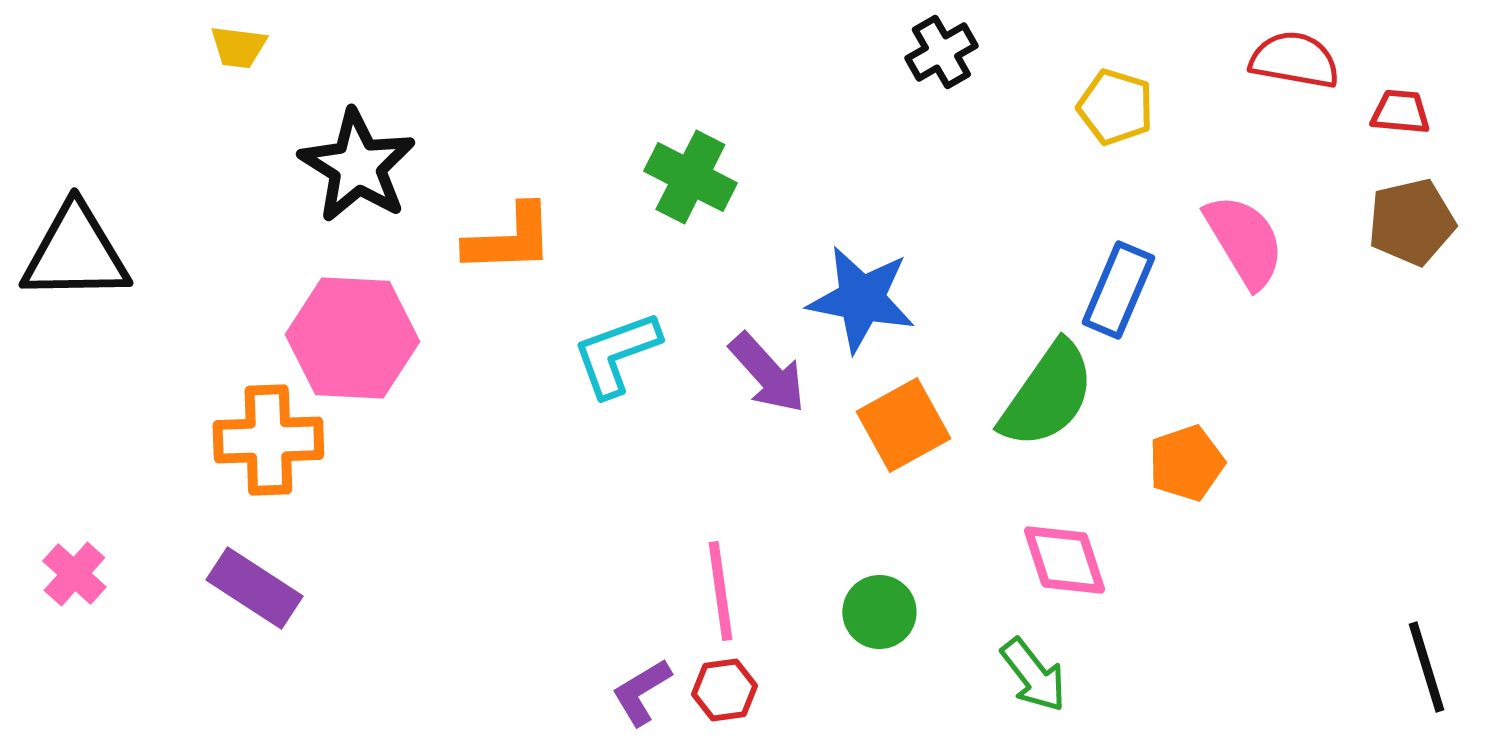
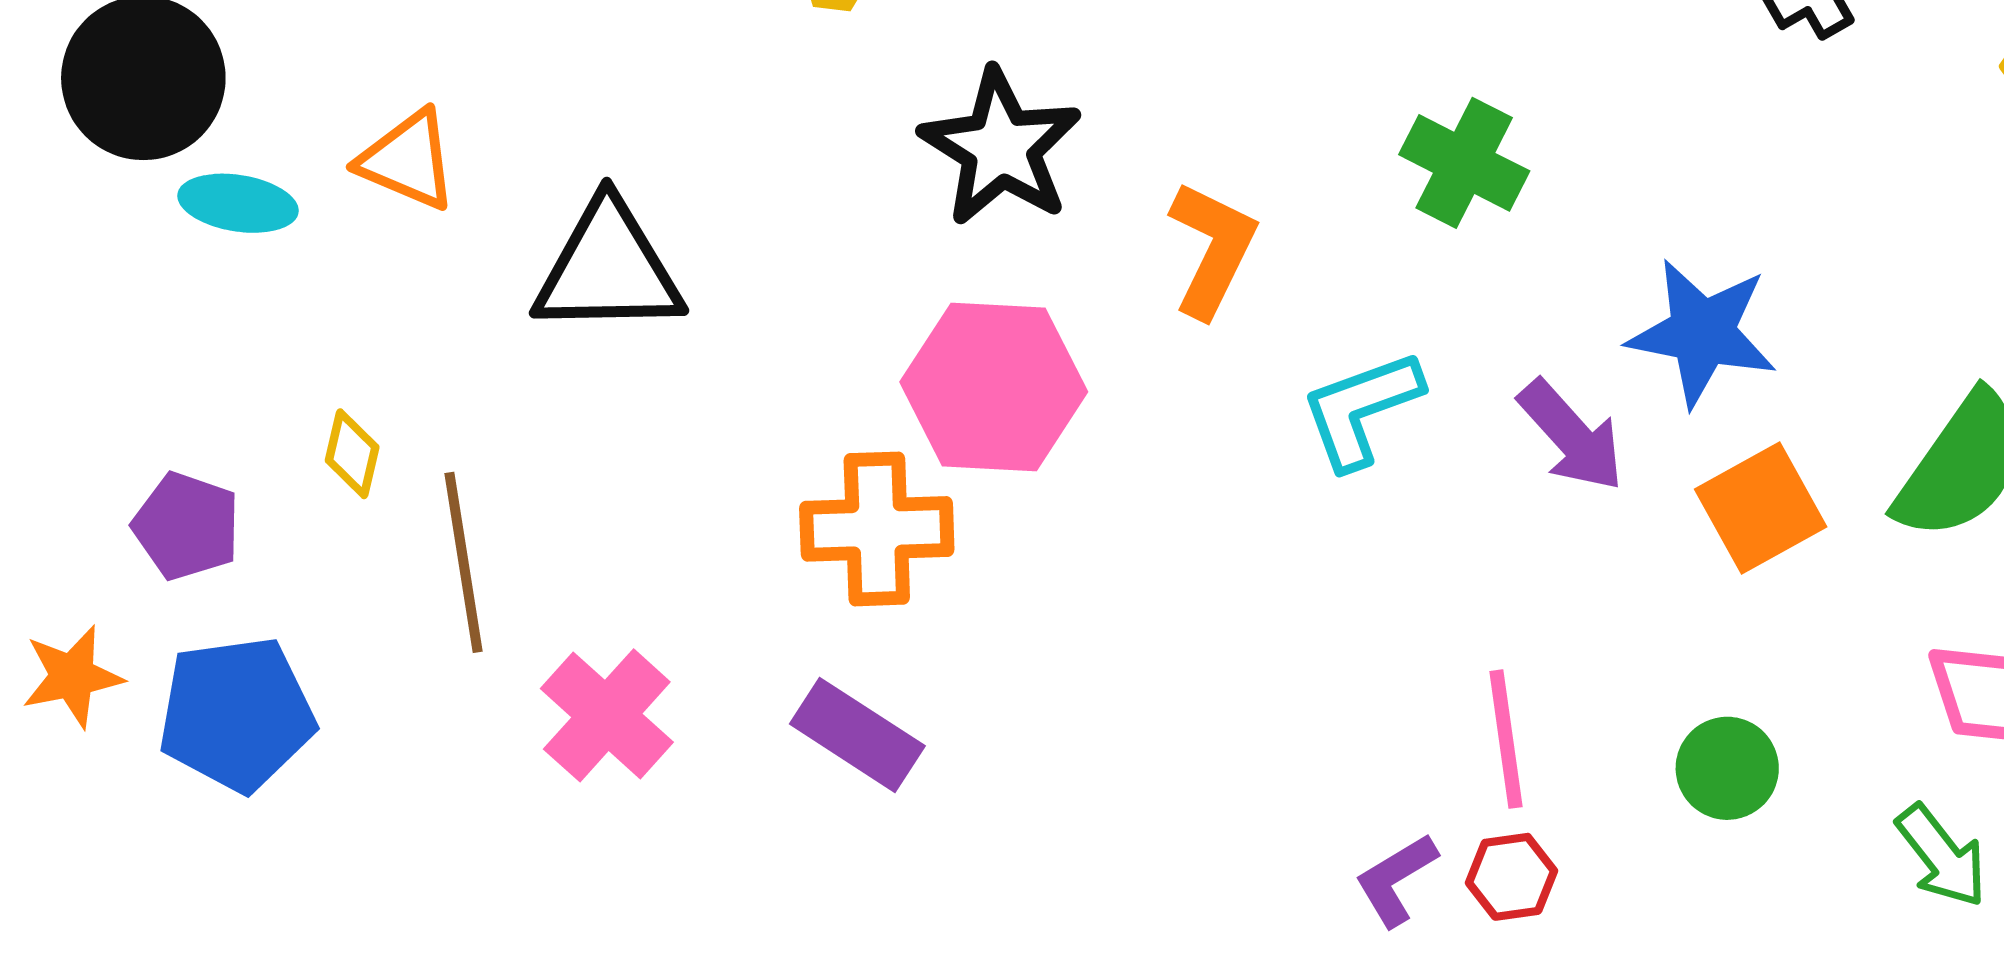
orange L-shape: (509, 239) -> (1212, 249), turned -62
pink cross: (74, 574) -> (607, 715), size x1.5

